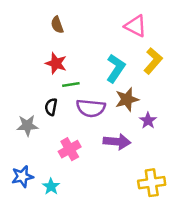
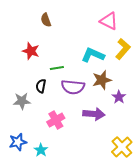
red star: (56, 63) -> (31, 51), moved
cyan L-shape: (116, 68) -> (93, 55), turned -100
yellow cross: (152, 183) -> (122, 147), turned -35

